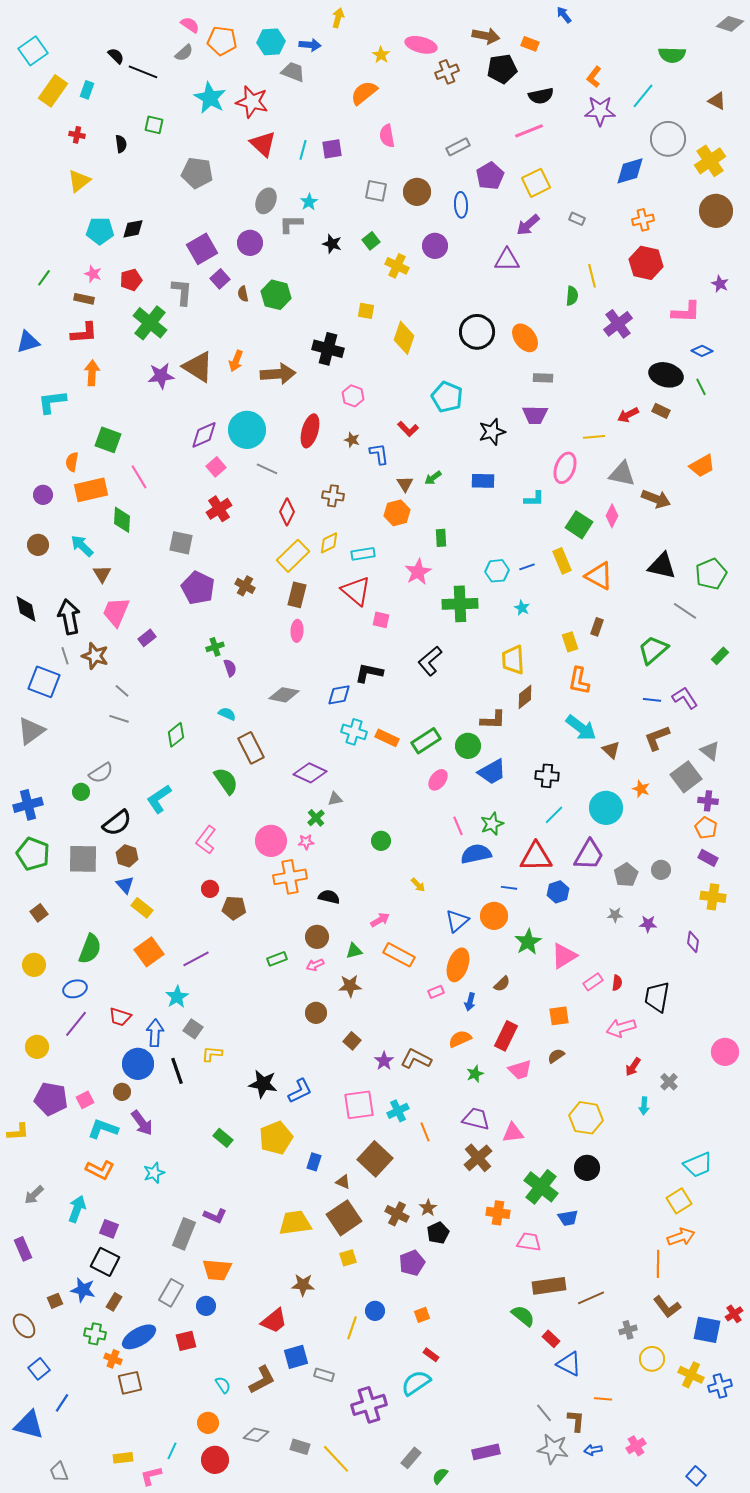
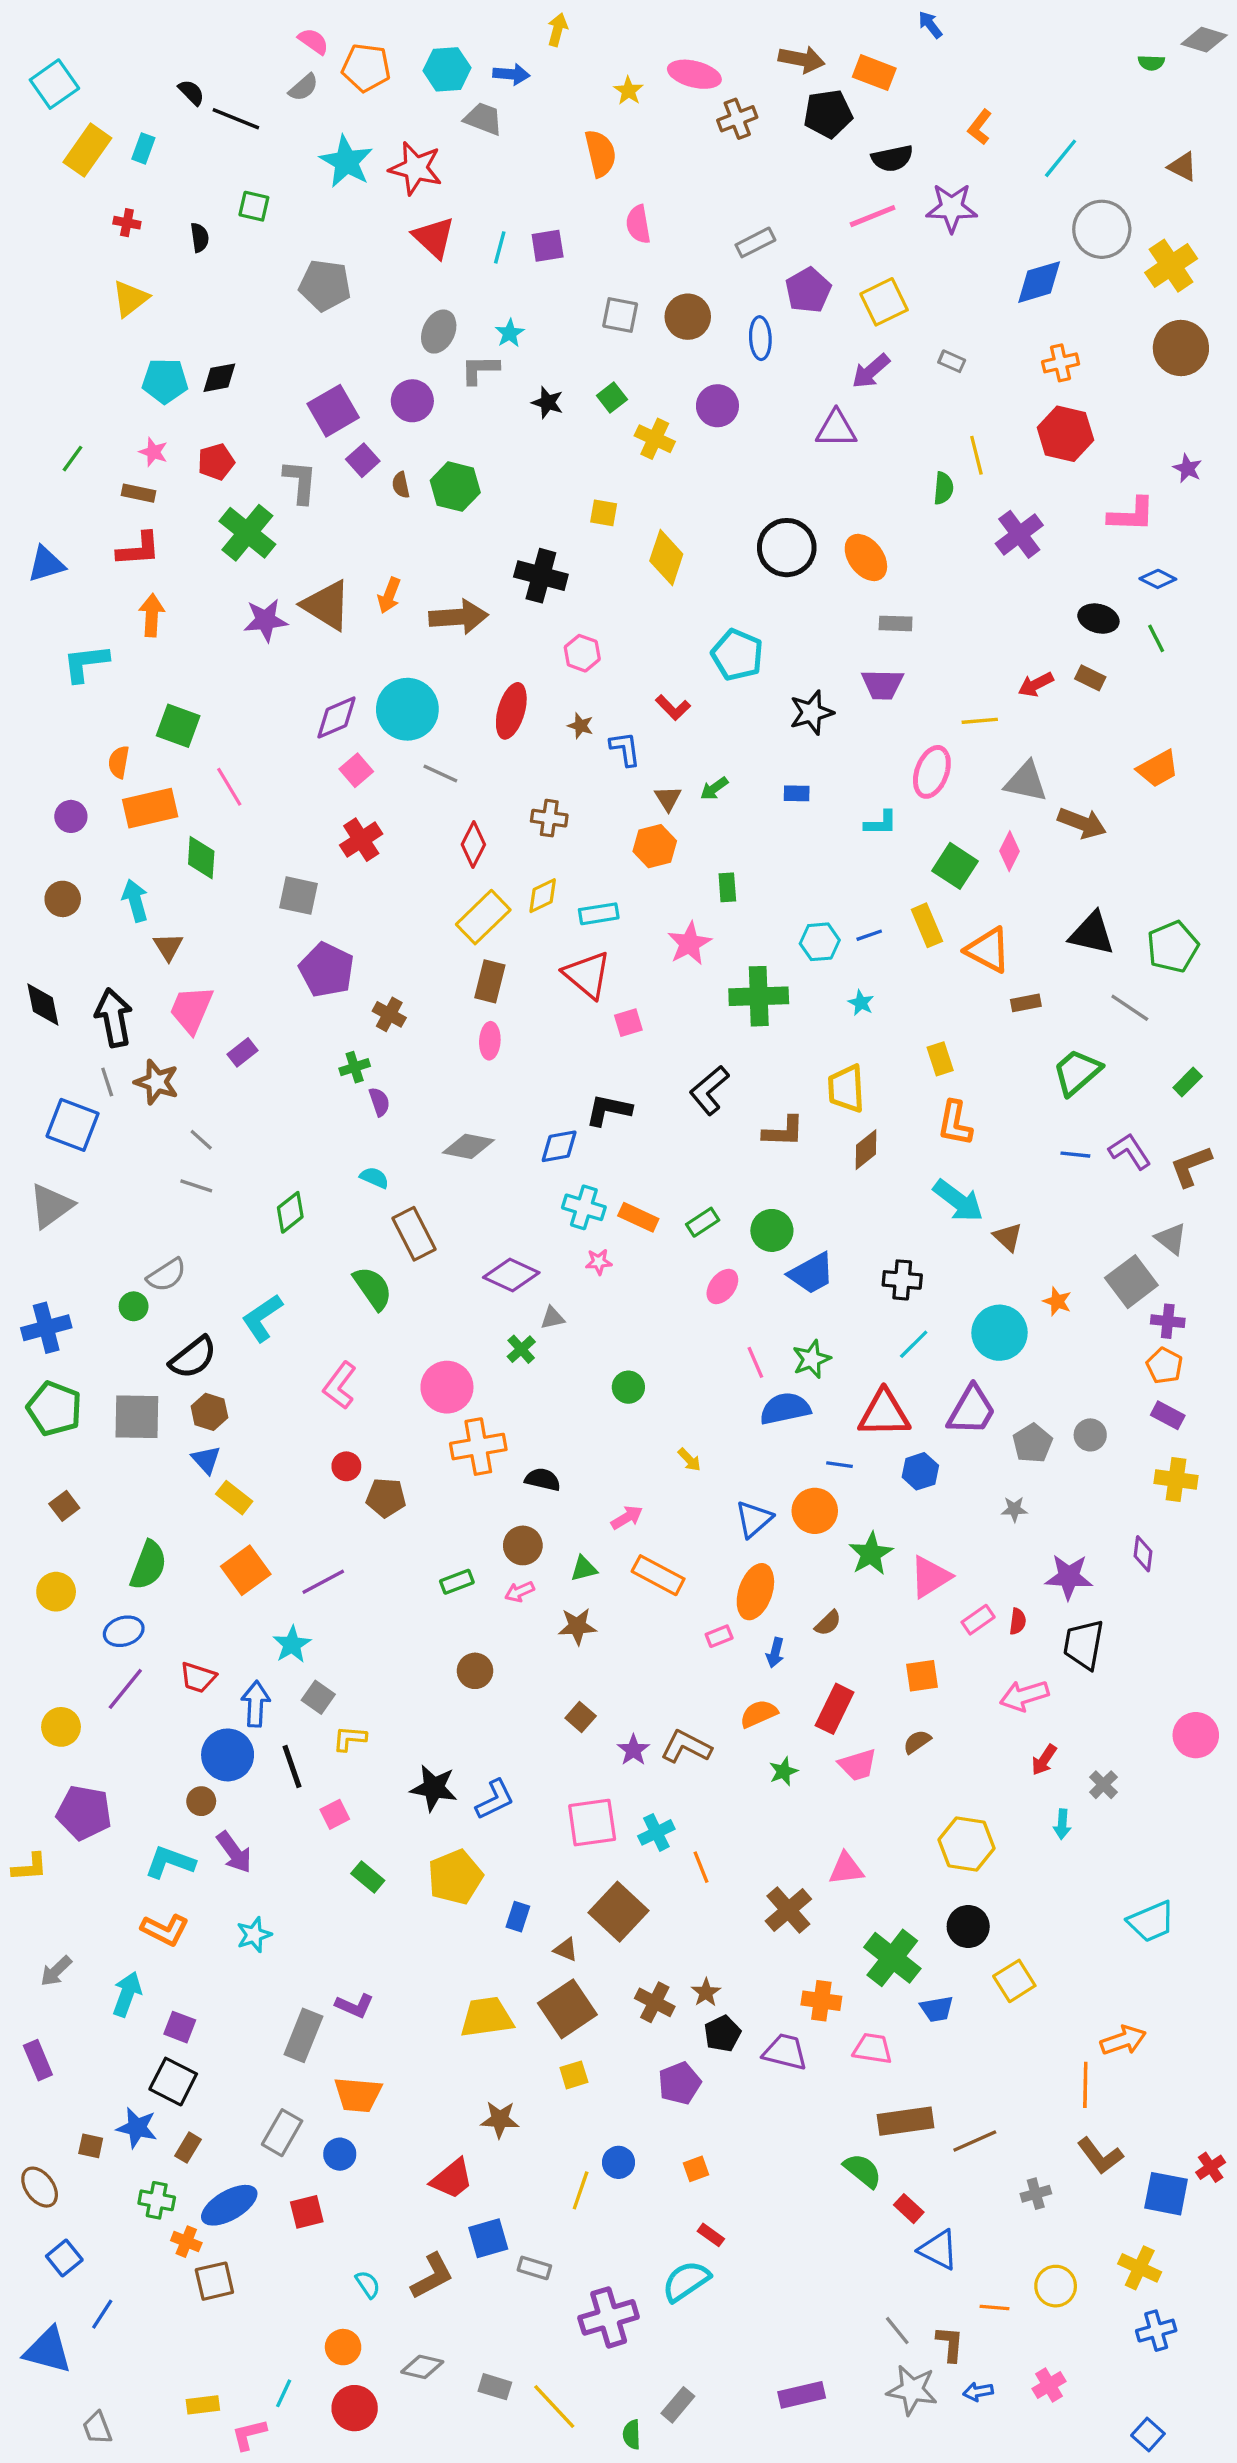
orange rectangle: (530, 44) -> (874, 73), size x1.4
green semicircle: (672, 55) -> (1151, 63), moved, size x0.6
orange semicircle: (364, 93) -> (600, 153), turned 116
purple star: (600, 111) -> (952, 208), moved
black ellipse: (666, 375) -> (1098, 619), size x0.7
blue rectangle: (483, 481) -> (797, 793), size x0.7
cyan arrow: (82, 546) -> (135, 901), turned 30
brown cross: (245, 586) -> (389, 1014), moved
pink square: (381, 620) -> (628, 1023), turned -30
brown rectangle: (597, 627) -> (1026, 1003), moved, turned 60
brown L-shape: (493, 720) -> (783, 1131), moved
brown L-shape: (657, 738) -> (1191, 1166), moved
green rectangle: (426, 741) -> (703, 1222), size x0.7
pink star: (306, 842) -> (599, 1262), moved
purple star: (648, 924) -> (1069, 1577), moved, size x1.6
brown circle: (316, 1013) -> (475, 1671), moved
pink square: (85, 1100) -> (335, 1814), moved
purple trapezoid: (476, 1119) -> (785, 2052), moved
yellow square: (679, 1201) -> (1014, 1981), moved
brown square: (55, 1301) -> (91, 2146), turned 35
yellow circle: (652, 1359) -> (1056, 2286), moved
blue cross: (720, 1386) -> (1156, 2331), moved
green semicircle: (440, 1476) -> (632, 2435), moved, turned -42

